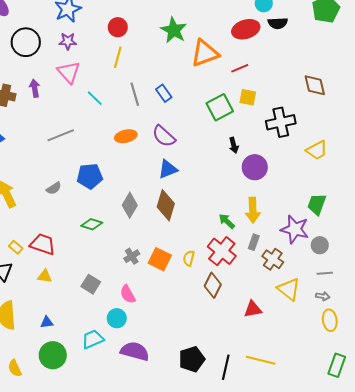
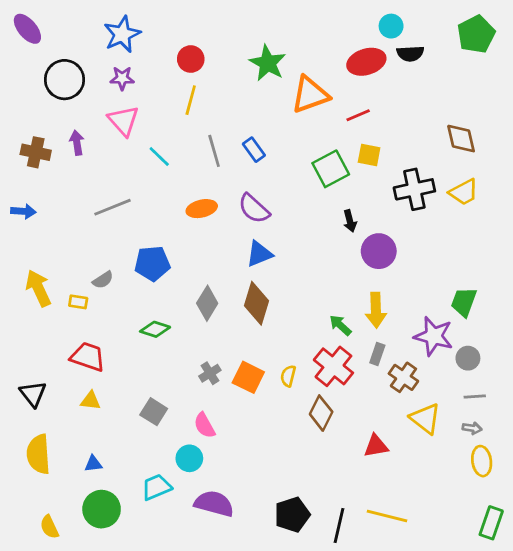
yellow trapezoid: (317, 150) -> (464, 192), moved
yellow rectangle: (16, 247) -> (78, 302), moved, turned -32

